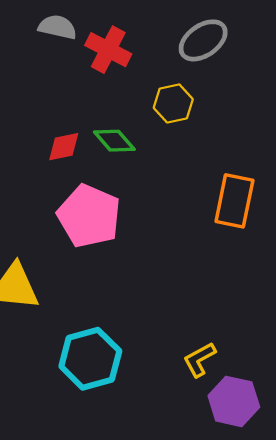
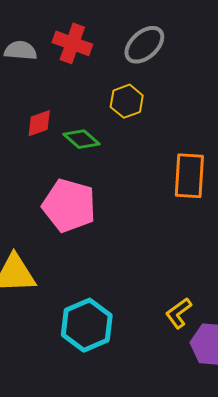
red cross: (108, 50) -> (72, 43), moved
red diamond: (64, 147) -> (39, 123), moved

